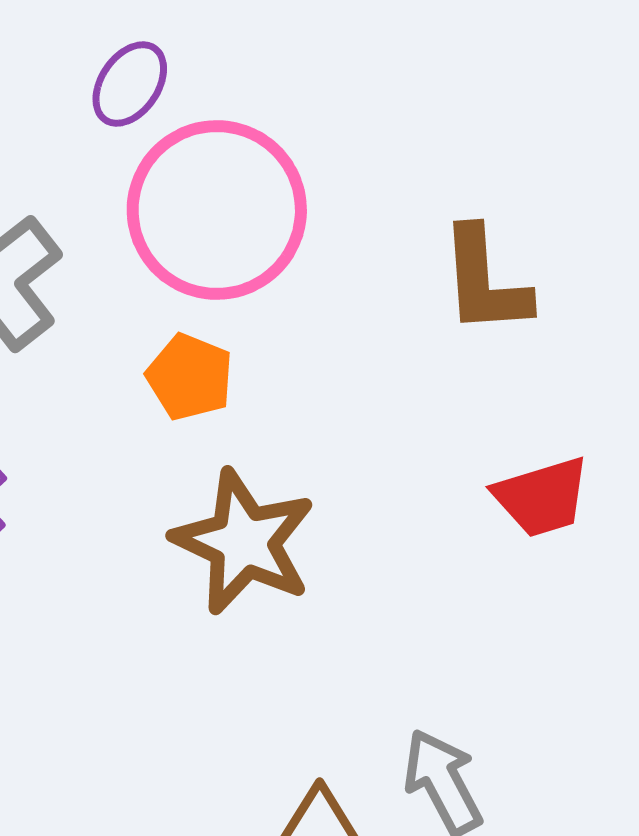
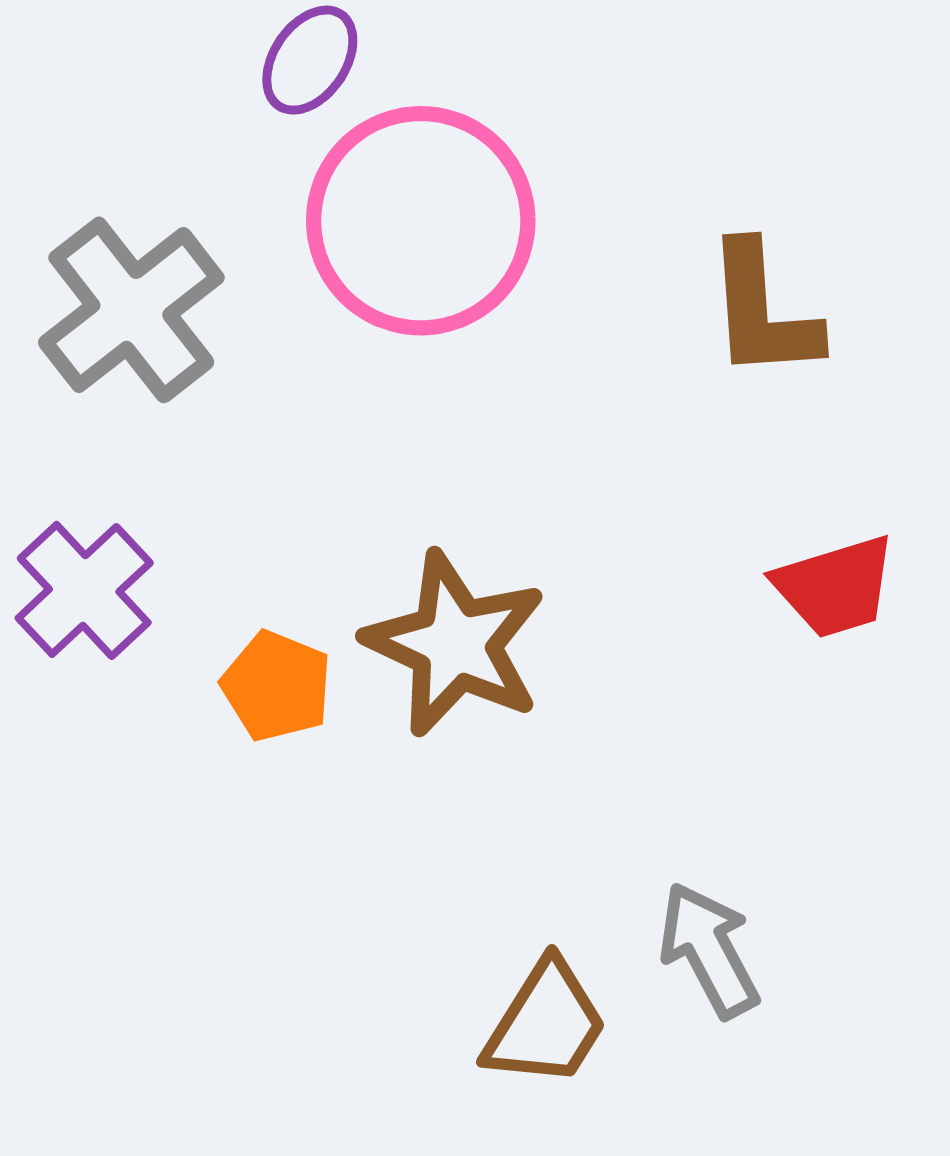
orange pentagon: (190, 377) -> (277, 686), moved

